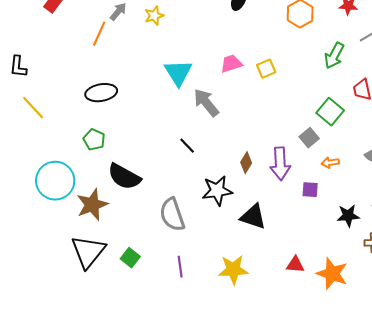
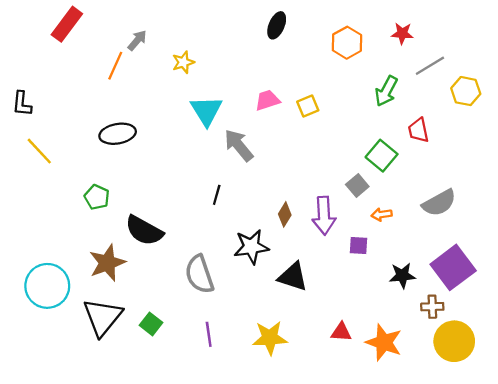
yellow star: (154, 16) -> (183, 62), moved
green pentagon: (94, 140) -> (97, 197), moved
black line: (187, 146) -> (217, 195), turned 60
cyan circle: (55, 181) -> (47, 286), moved

